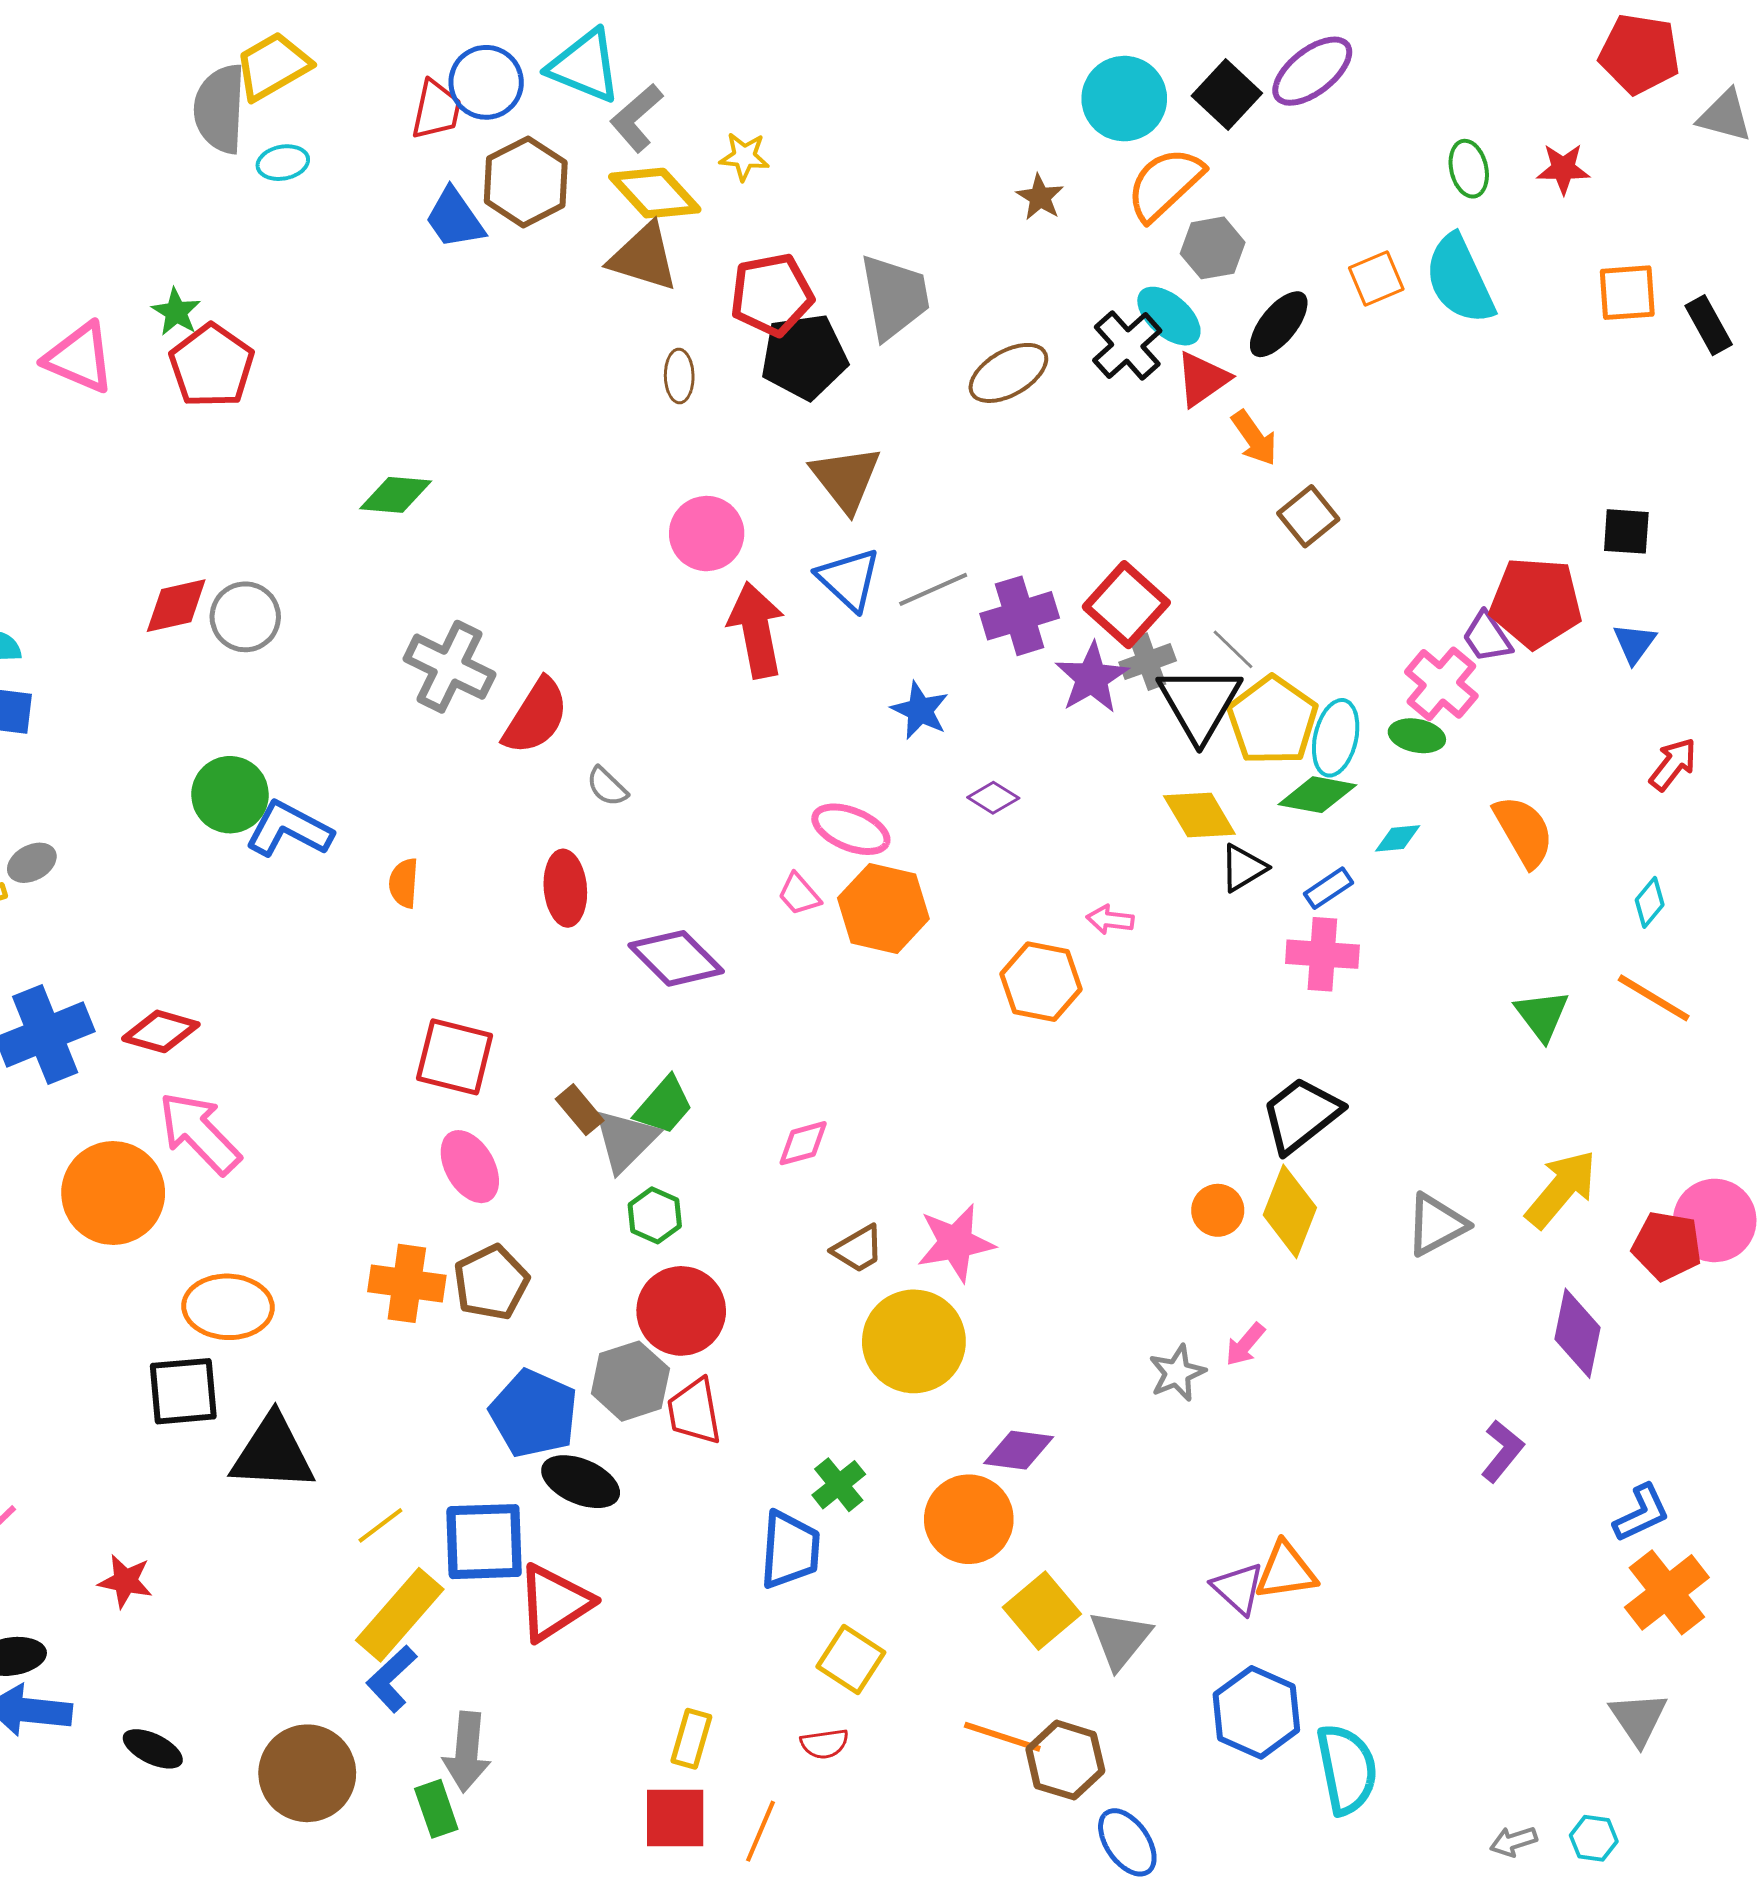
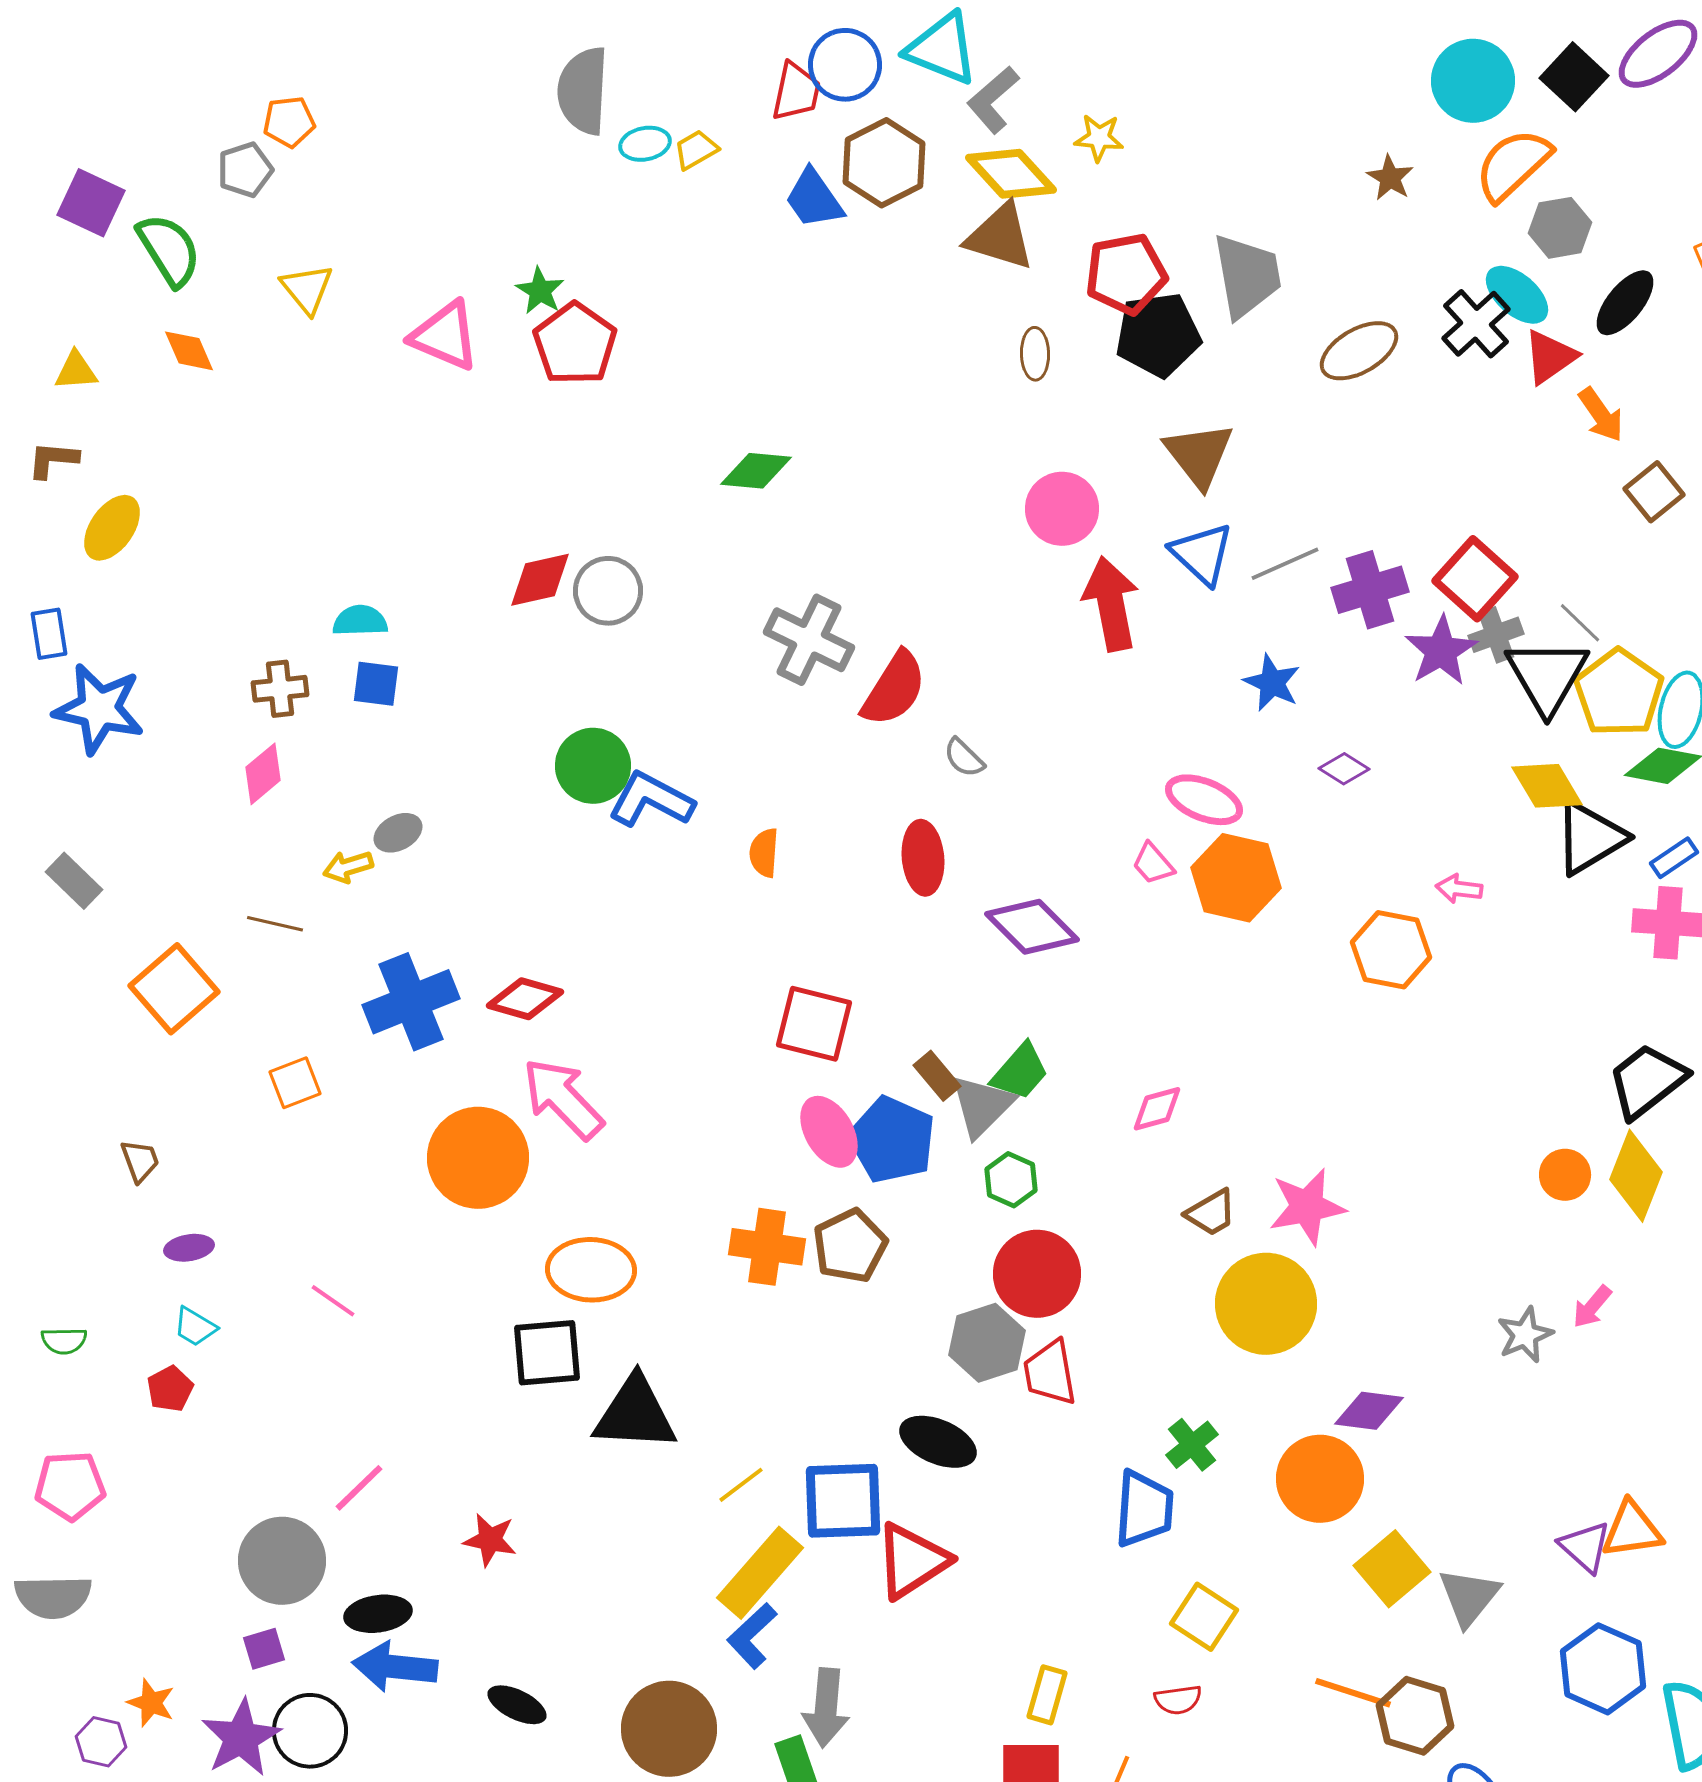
yellow trapezoid: (273, 66) -> (696, 150), moved, size x0.6
black triangle: (1243, 868) -> (1590, 838), size x1.6
blue pentagon: (534, 1414) -> (892, 1140), moved

